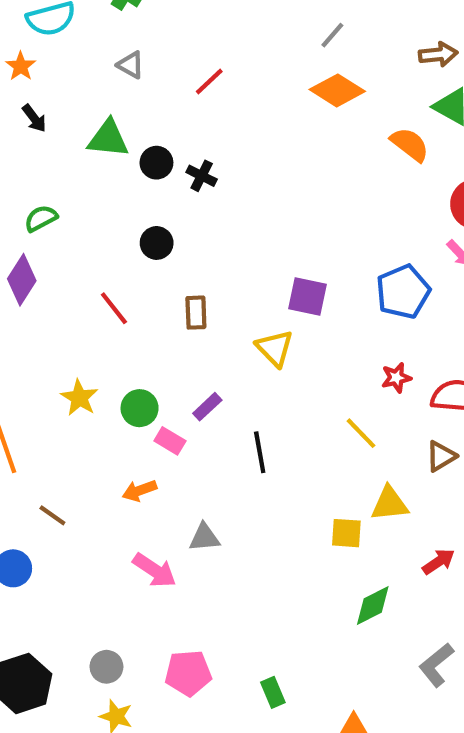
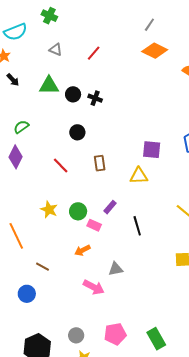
yellow triangle: (275, 348) -> (139, 176), turned -42
green rectangle: (273, 692) -> (156, 339), size x1.5

